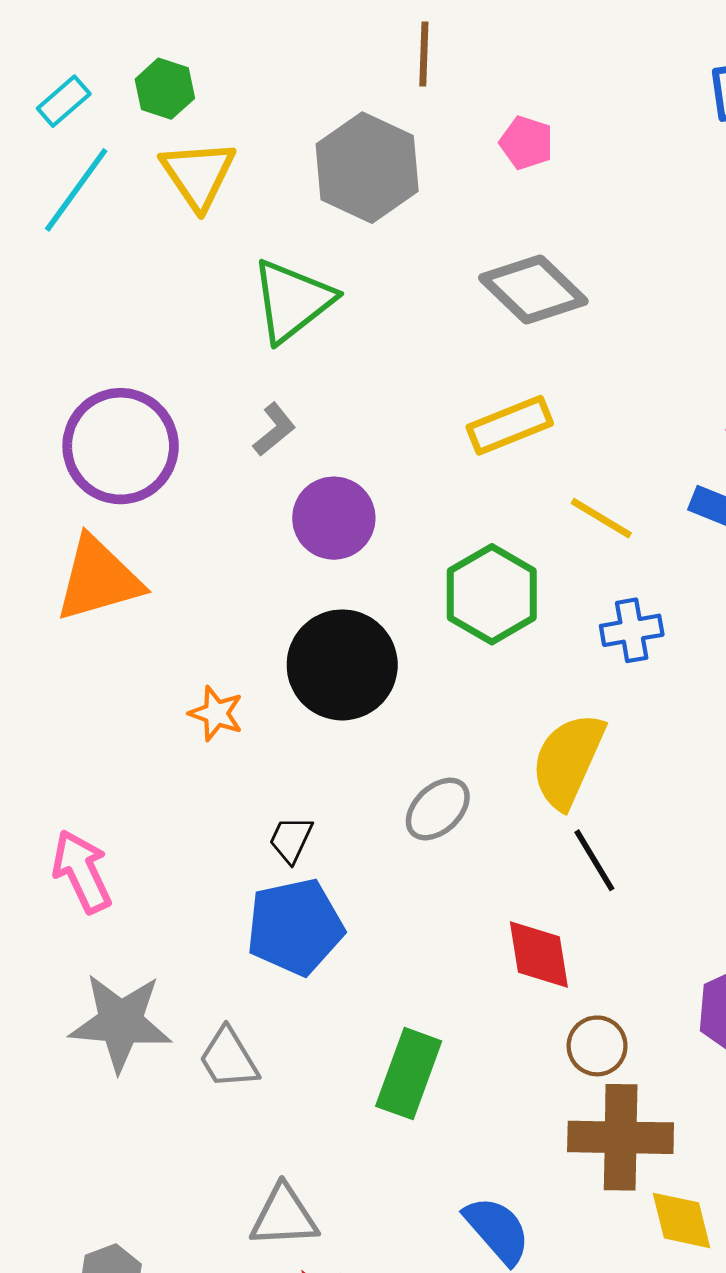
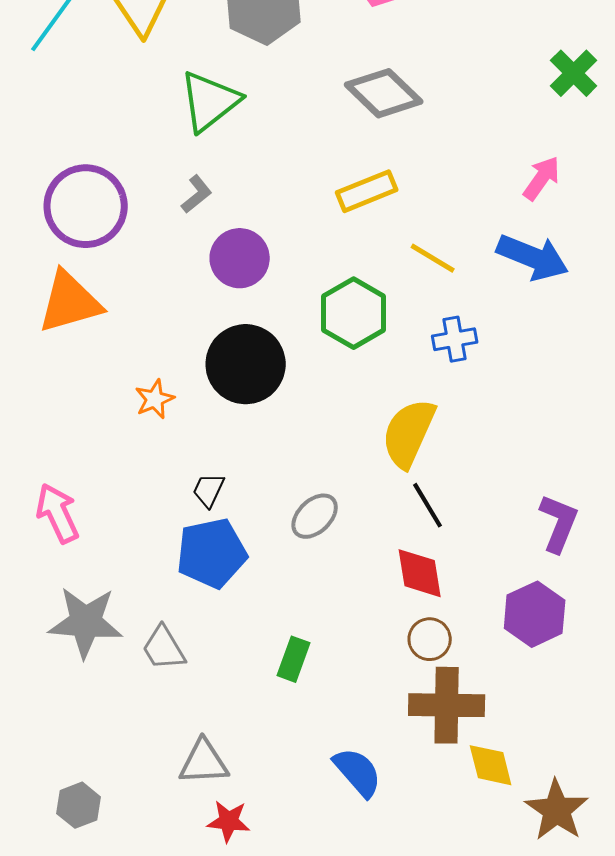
orange star: (216, 713) -> (155, 399), turned 30
gray ellipse: (438, 809) -> (315, 516), moved
red diamond: (539, 954) -> (420, 573), moved
green rectangle: (409, 1074) -> (294, 659), size x0.7

